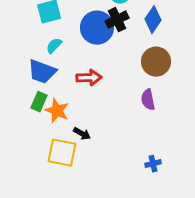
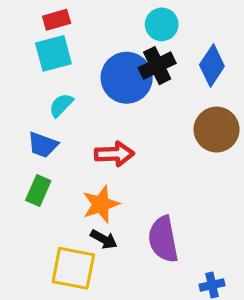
blue trapezoid: (42, 72) -> (43, 145), size x0.7
purple semicircle: (148, 100) -> (163, 239), moved, size x1.4
orange star: (57, 111) -> (101, 204), moved, turned 30

